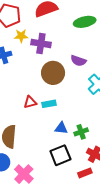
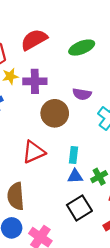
red triangle: (30, 102) -> (34, 152), size x1.5
cyan rectangle: (49, 104) -> (73, 155), moved, turned -64

